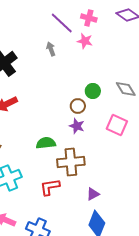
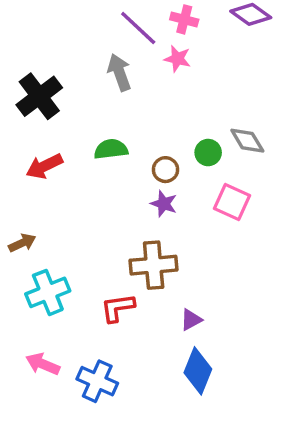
gray arrow: (51, 49) -> (119, 72), size x1.5
green circle: (93, 91) -> (208, 153), moved
green semicircle: (46, 143) -> (111, 149), moved

